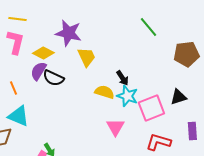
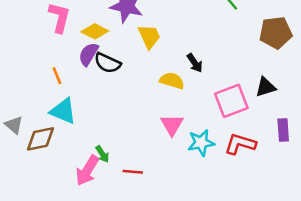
cyan star: (127, 96) -> (201, 143), moved, turned -30
pink triangle: (115, 127) -> (172, 125), moved

